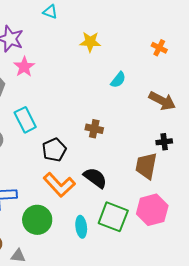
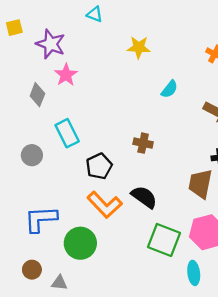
cyan ellipse: (81, 227) -> (194, 273), moved

